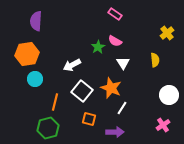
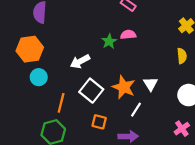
pink semicircle: (115, 41) -> (128, 35), turned 144
yellow semicircle: (155, 60) -> (182, 56), moved
white triangle: (123, 63) -> (151, 84), moved

